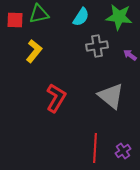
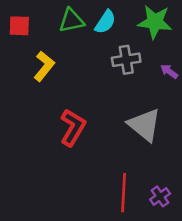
green triangle: (39, 14) -> (71, 21), moved

